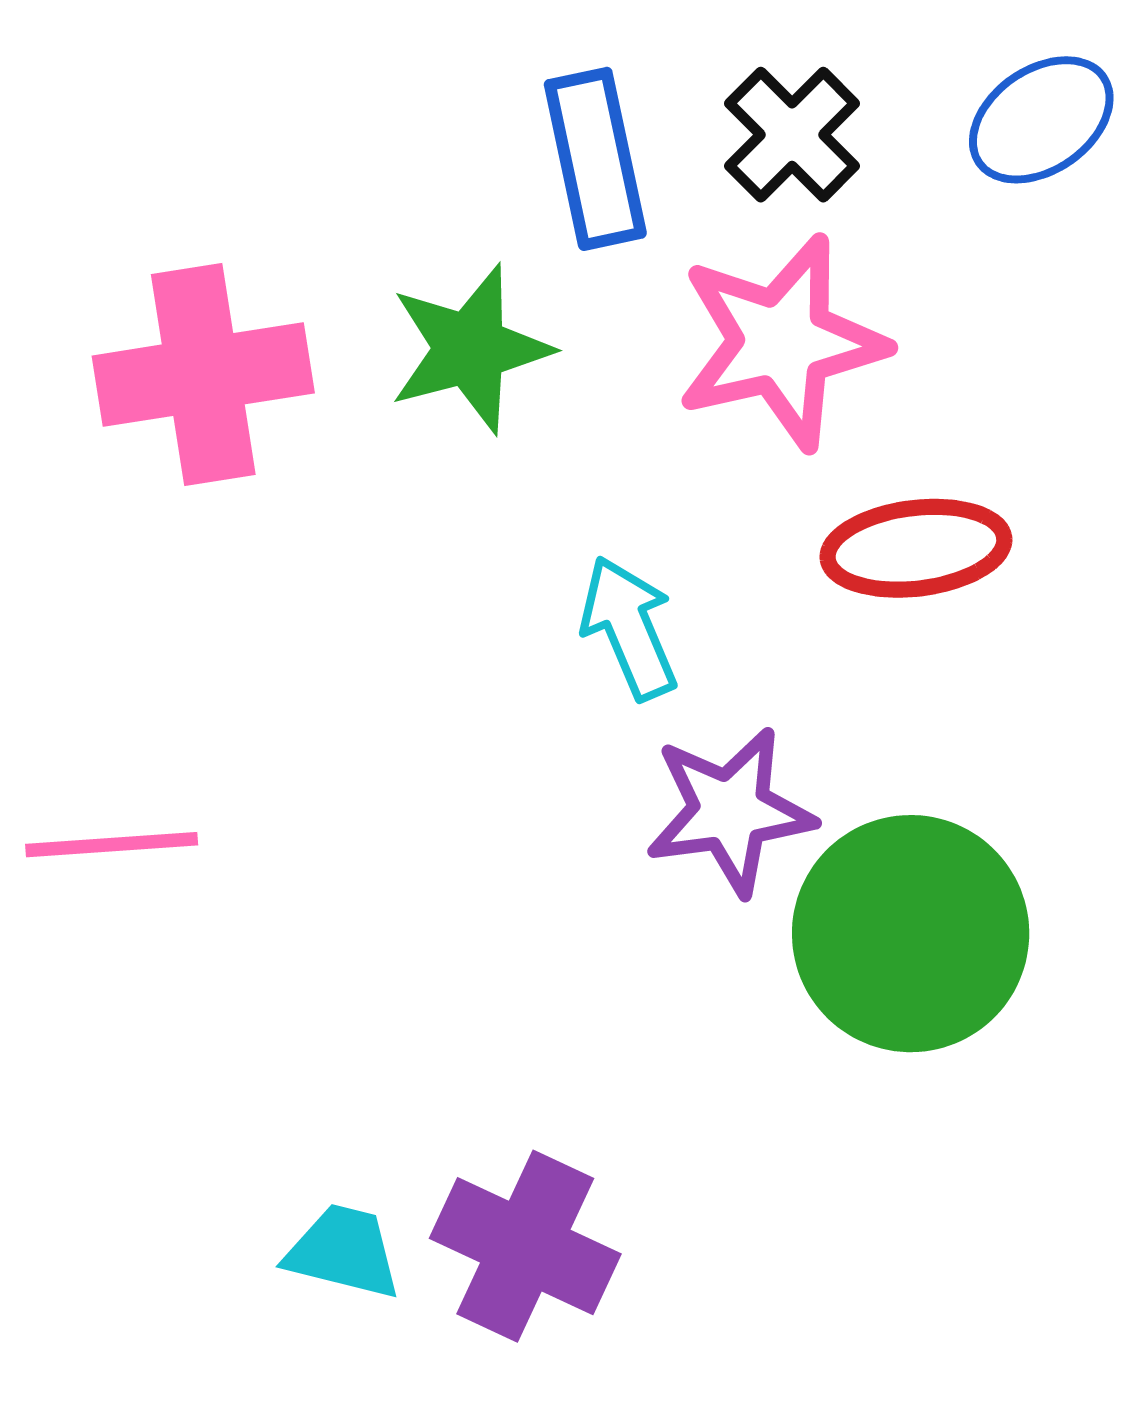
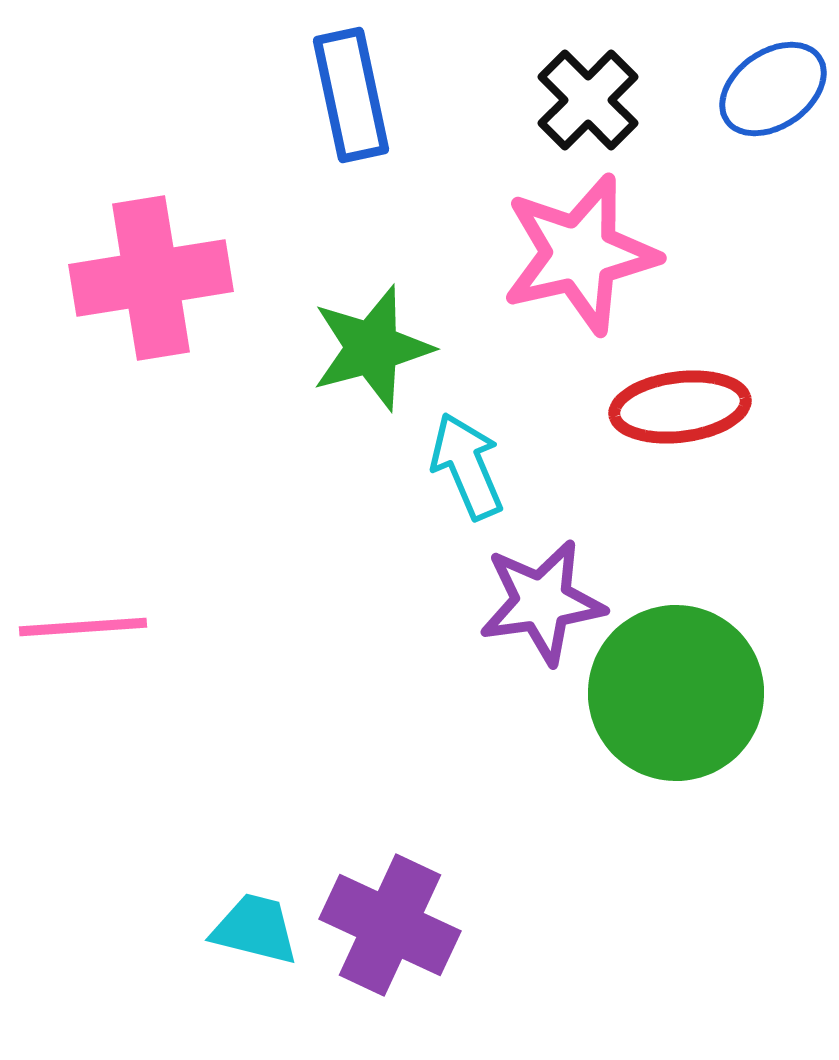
blue rectangle: (595, 159) -> (351, 95), moved
green star: (470, 349) -> (372, 348), moved

